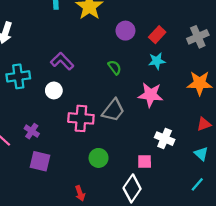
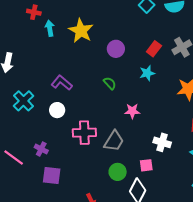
red rectangle: (157, 35) -> (154, 49), moved
cyan cross: (18, 76) -> (24, 101), turned -30
pink star: (151, 95) -> (132, 111), moved, size x0.7
gray trapezoid: (113, 110) -> (114, 141), moved
green circle: (99, 158) -> (118, 172), moved

